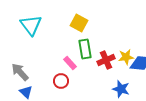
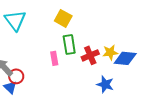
pink rectangle: (70, 63) -> (54, 58), turned 32
red circle: (61, 81) -> (16, 76), moved

